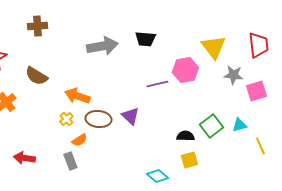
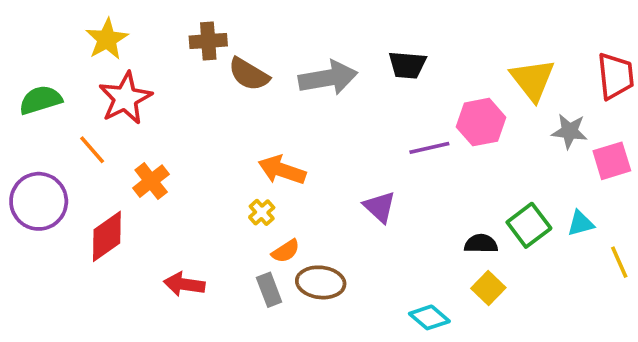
brown semicircle: (36, 76) -> (249, 74), moved
brown ellipse: (98, 119) -> (321, 282), moved
yellow square: (189, 160) -> (488, 288), turned -30

